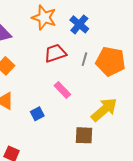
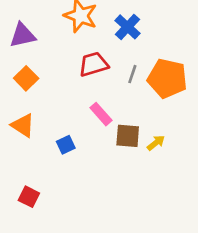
yellow arrow: (104, 110) -> (156, 143), size x0.5
brown square: (84, 135) -> (128, 136), moved

